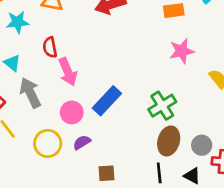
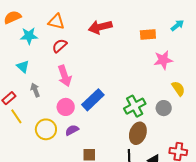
red semicircle: (50, 47) -> (60, 46), moved, turned 56
pink star: (182, 51) -> (163, 60), moved
gray arrow: (30, 93) -> (35, 90), size x0.6
gray circle: (202, 145) -> (164, 108), moved

